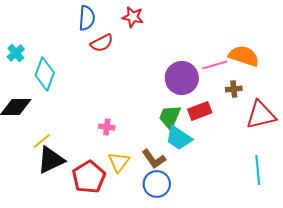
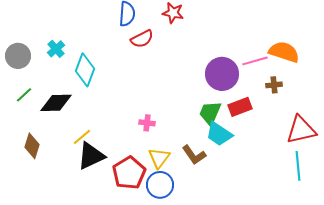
red triangle: (261, 115) -> (301, 130), moved
blue circle: (157, 184) -> (160, 185), moved

